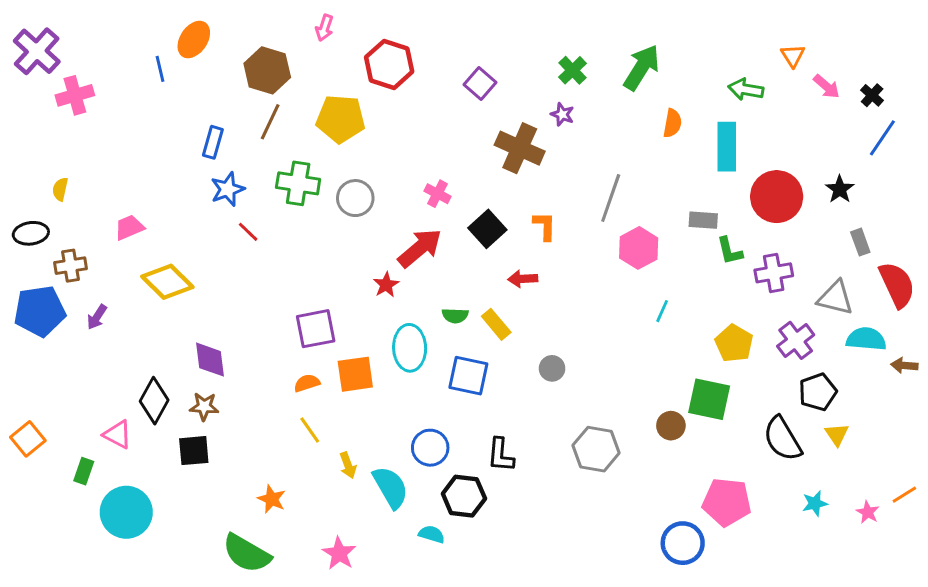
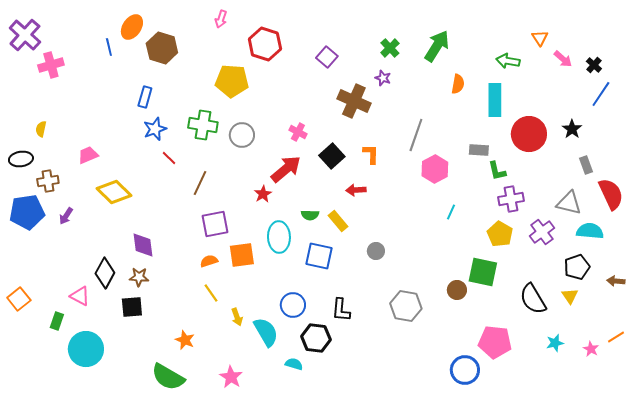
brown hexagon: (267, 70) -> (162, 48), moved
brown line: (270, 122) -> (200, 183), moved
purple cross: (774, 273) -> (511, 199), moved
brown arrow: (904, 365) -> (616, 281), moved
black pentagon: (818, 392) -> (577, 267), moved

